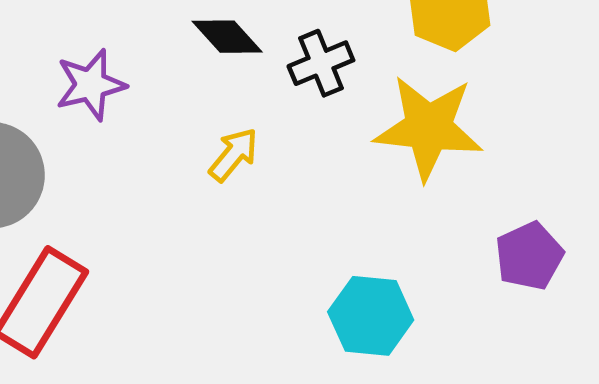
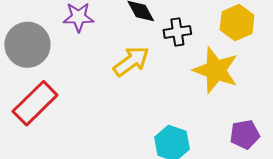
yellow arrow: (234, 155) -> (131, 61), size x1.5

